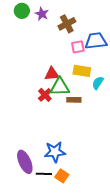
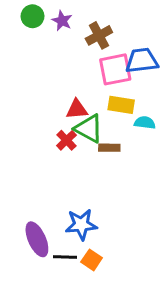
pink square: (78, 47) -> (115, 69), size x1.6
cyan semicircle: (98, 83) -> (145, 123), turned 64
green triangle: (60, 87) -> (89, 129), turned 30

